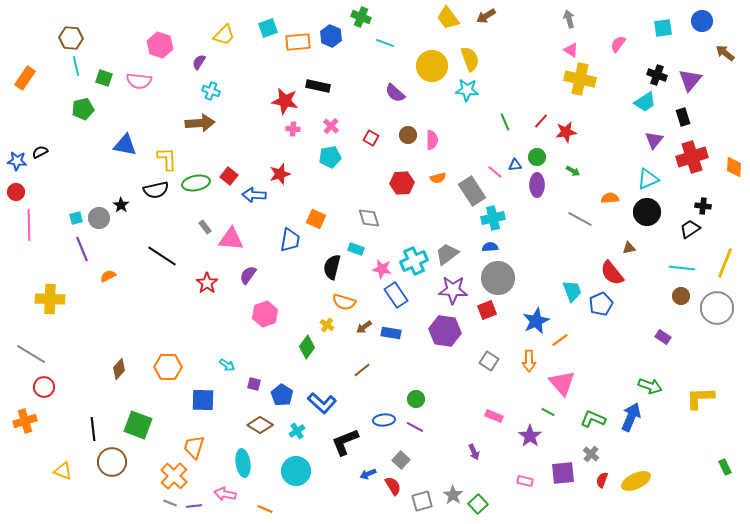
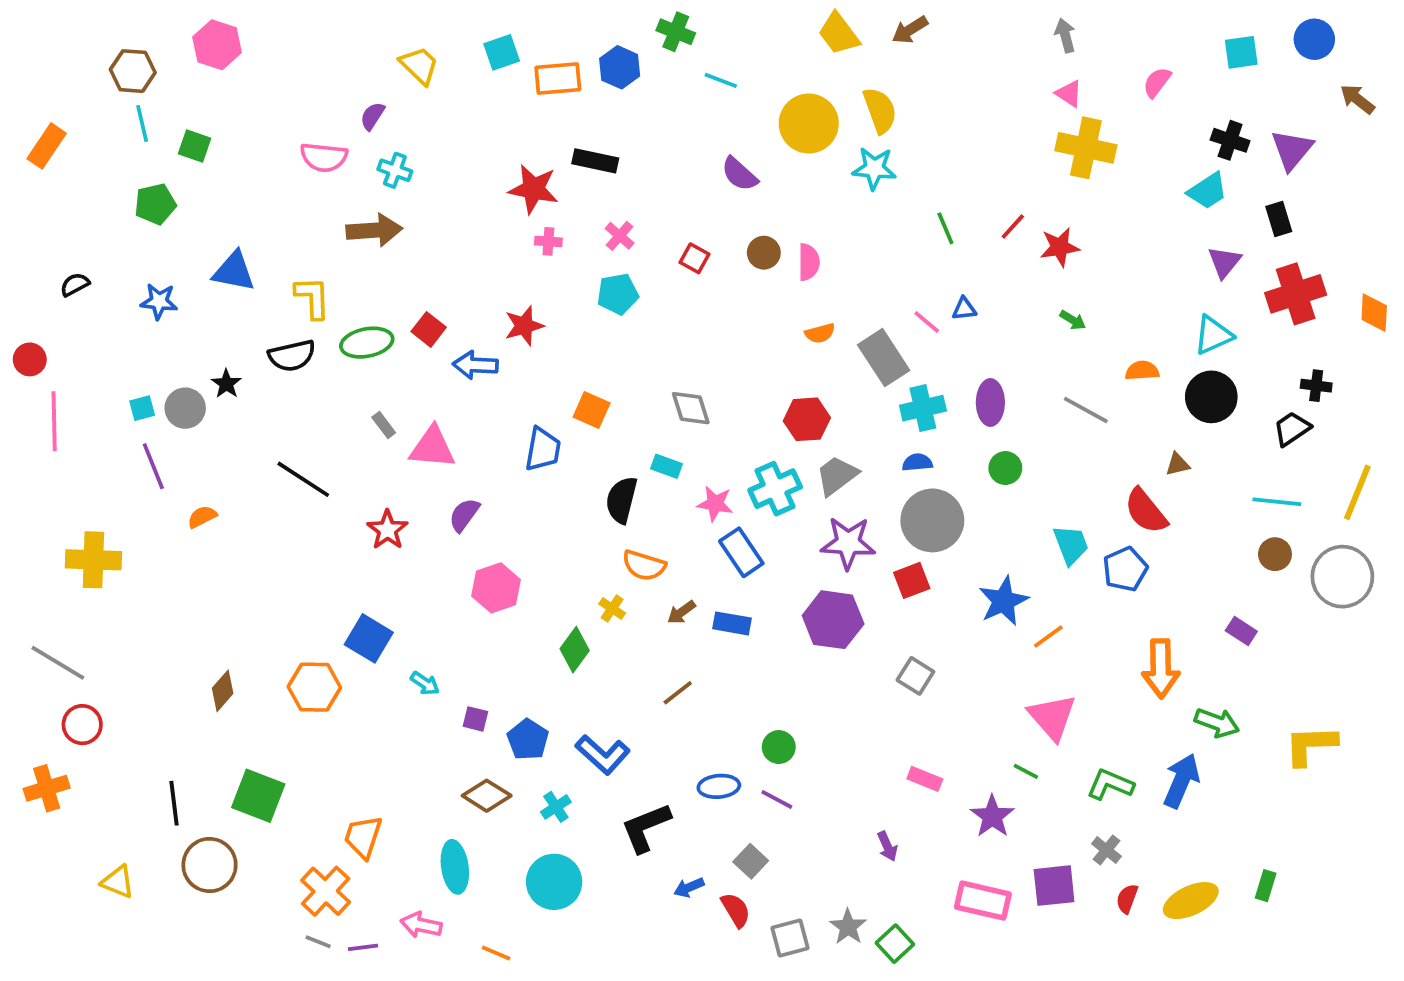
yellow trapezoid: (224, 35) -> (419, 65), turned -90
pink hexagon: (160, 45) -> (217, 45), moved
pink semicircle: (139, 81) -> (324, 157), moved
green circle: (537, 157) -> (1005, 468), moved
blue star: (17, 161) -> (159, 301), moved
red hexagon: (402, 183) -> (807, 419), moved
purple ellipse: (537, 185) -> (990, 402), moved
orange arrow: (529, 361) -> (1161, 668), moved, size x1.4
blue square: (203, 400) -> (369, 638), moved, turned 30
green rectangle: (725, 467) -> (1266, 886), moved, turned 42
pink rectangle: (525, 481) -> (983, 901), size x1.8

